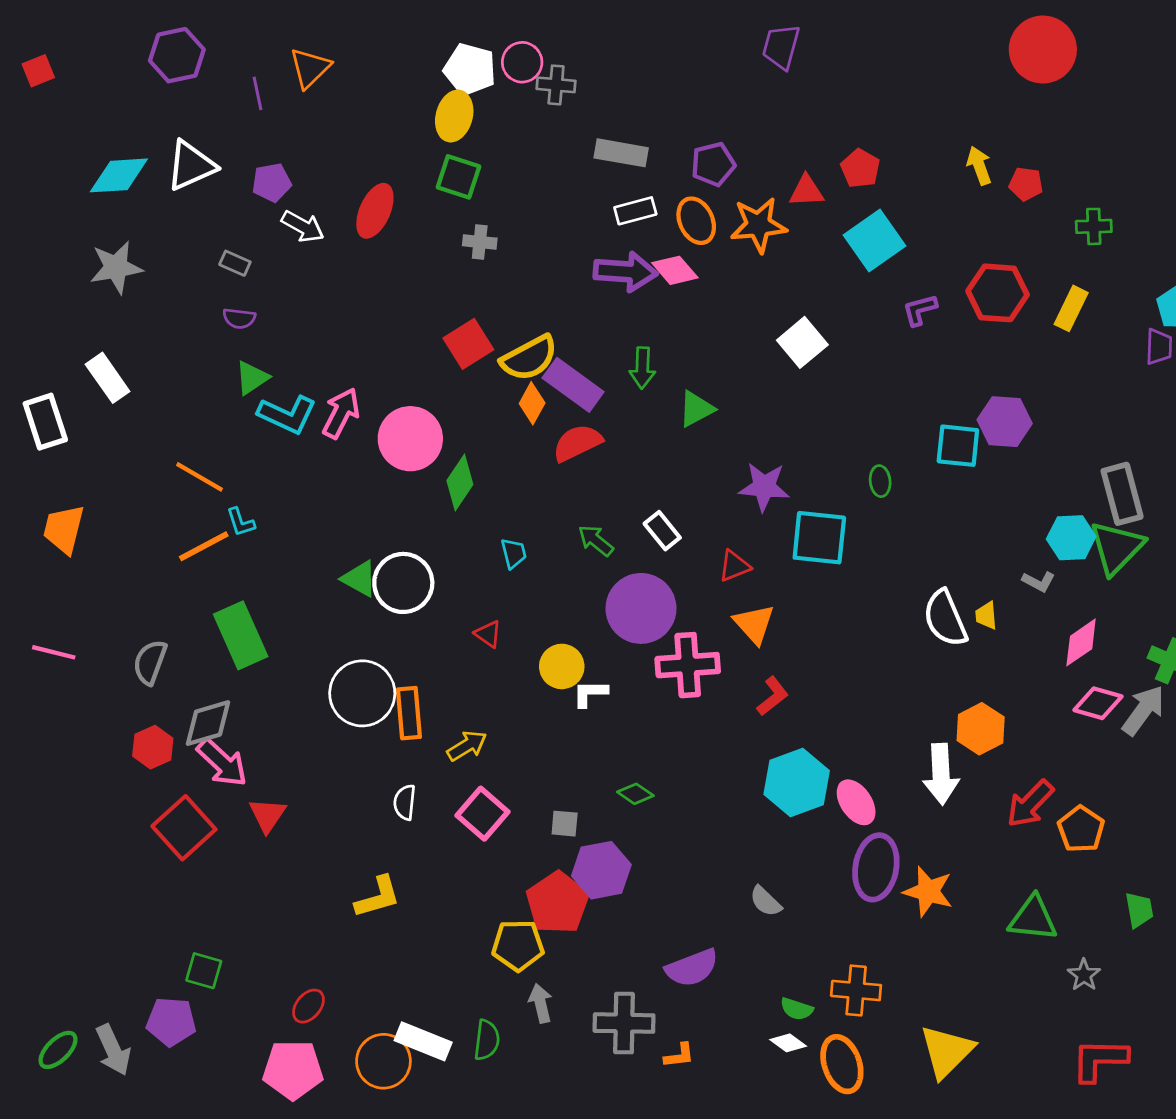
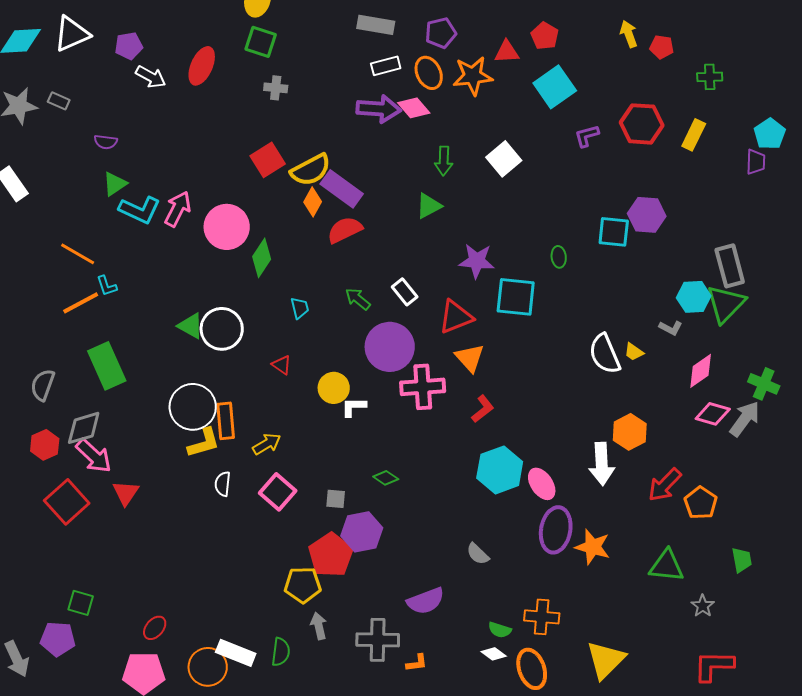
gray rectangle: (235, 263) -> (59, 101), moved
green arrow: (642, 368) -> (444, 161), moved
red triangle: (734, 566) -> (456, 317), size x1.5
yellow trapezoid: (986, 616) -> (634, 352), turned -50
yellow L-shape: (378, 897) -> (204, 443), moved

